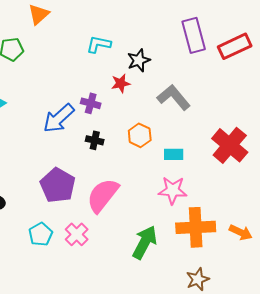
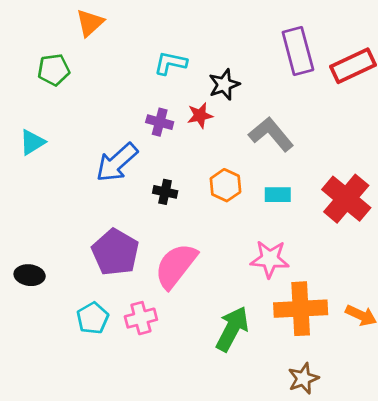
purple cross: (91, 103) -> (160, 122), moved
cyan rectangle: (174, 154) -> (278, 195), moved
pink cross: (77, 234) -> (141, 318), turned 30

